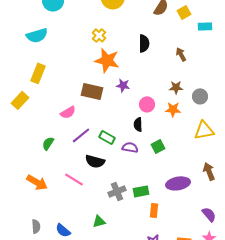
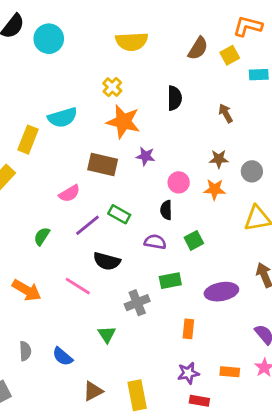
cyan semicircle: (37, 35) -> (63, 117), moved
green rectangle: (107, 137) -> (119, 214), moved
green rectangle: (141, 191) -> (170, 281), moved
green triangle: (99, 221) -> (107, 334), moved, turned -48

